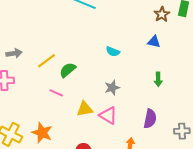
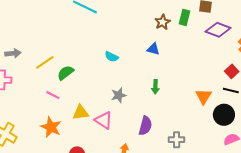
gray star: (112, 88) -> (119, 95), moved
orange star: (42, 133) -> (51, 127), moved

